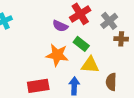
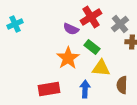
orange star: (57, 55) -> (68, 58), turned 30

